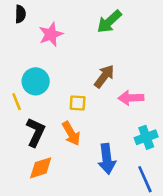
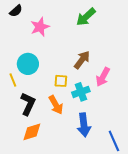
black semicircle: (20, 14) -> (16, 11), turned 48
pink arrow: (131, 98) -> (103, 77), turned -60
cyan cross: (146, 137) -> (81, 92), moved

